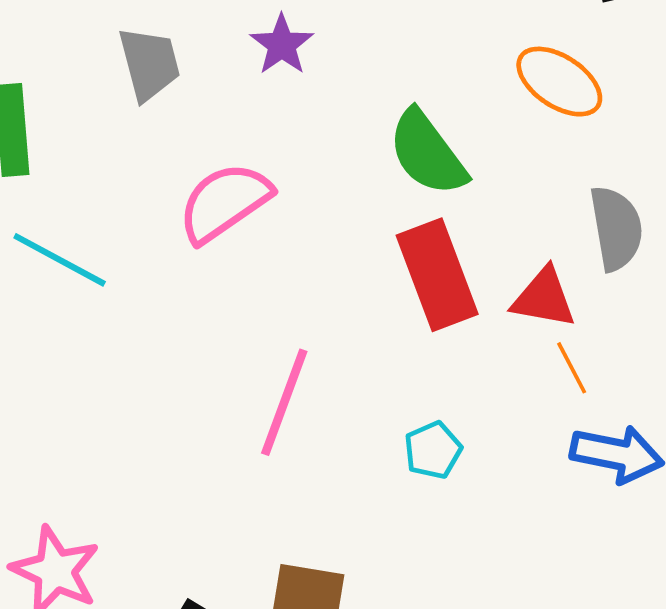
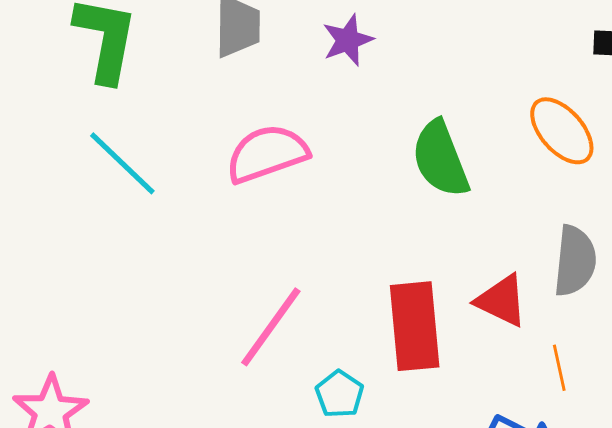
red rectangle: (437, 275) -> (415, 326), moved
orange line: (572, 368) -> (559, 368), moved
cyan pentagon: (433, 450) -> (340, 394), moved, turned -30

